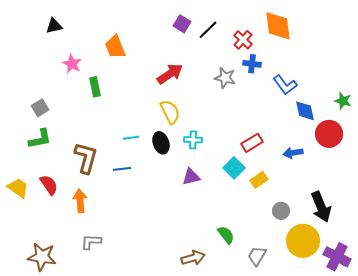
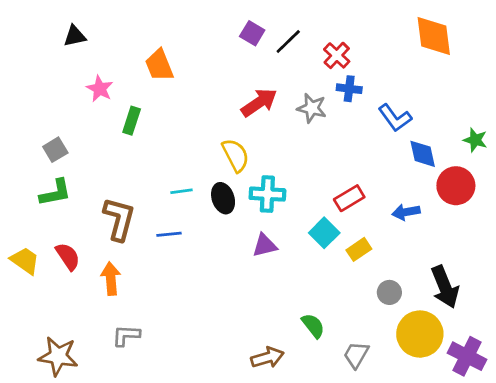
orange diamond: (278, 26) -> (434, 36), moved
red arrow: (170, 74) -> (259, 103), moved
green rectangle: (95, 87) -> (132, 121), turned 30
cyan cross: (193, 140) -> (267, 194), size x1.4

